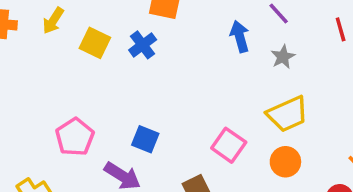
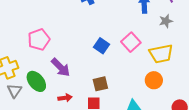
blue square: (145, 139) -> (102, 46), moved
pink square: (229, 145) -> (131, 42), moved

